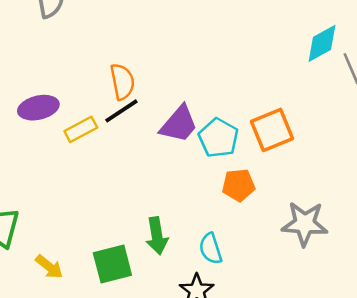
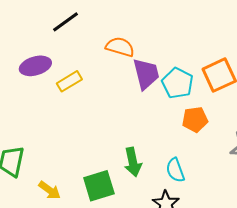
orange semicircle: (122, 82) -> (120, 47), moved, turned -60
black line: (121, 111) -> (66, 22), moved
purple trapezoid: (179, 124) -> (146, 74), turned -52

